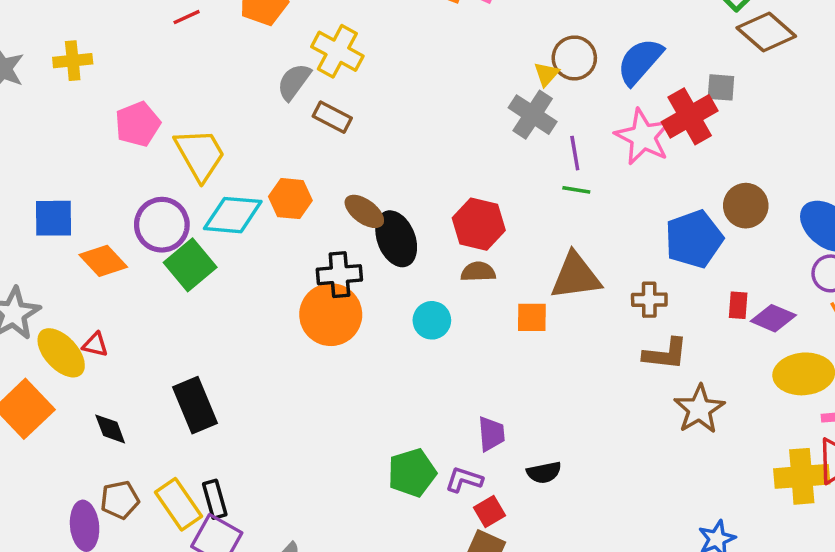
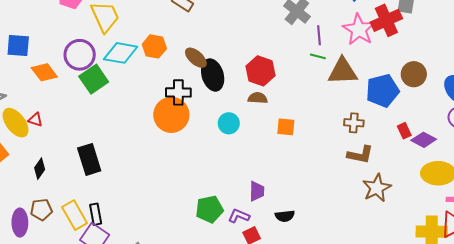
brown triangle: (576, 276) -> (343, 71), moved
red rectangle: (738, 305) -> (404, 131), turned -35
black diamond: (110, 429) -> (40, 169), turned 50

